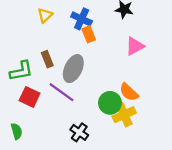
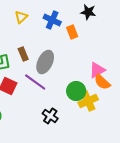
orange rectangle: (89, 34) -> (72, 32), moved
pink triangle: (135, 46) -> (97, 70), moved
orange semicircle: (129, 92) -> (102, 82), moved

